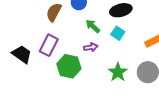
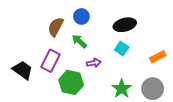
green arrow: (93, 26) -> (79, 41), moved

